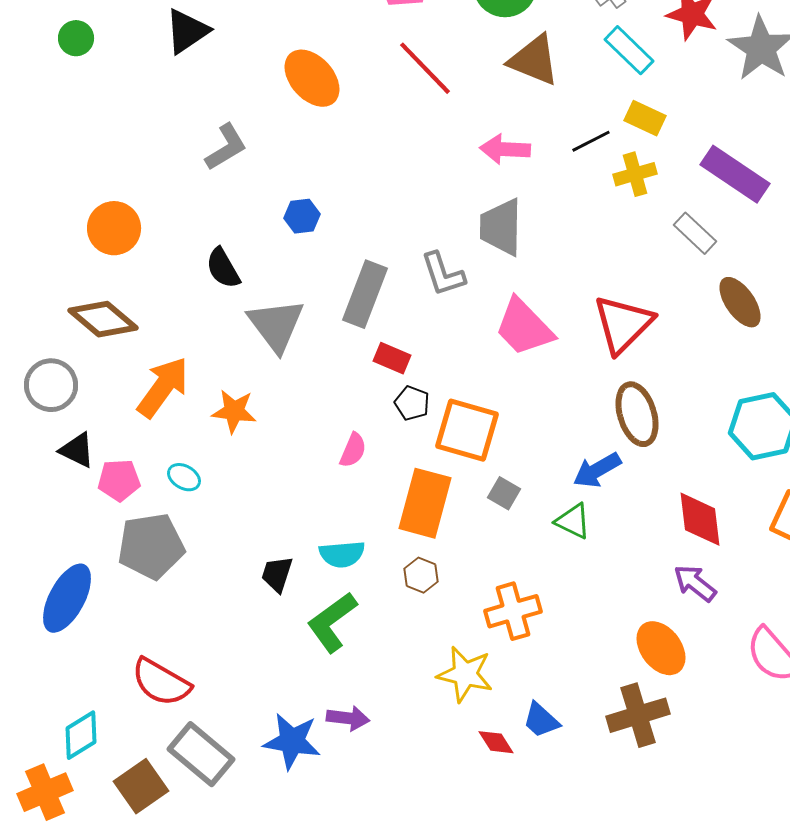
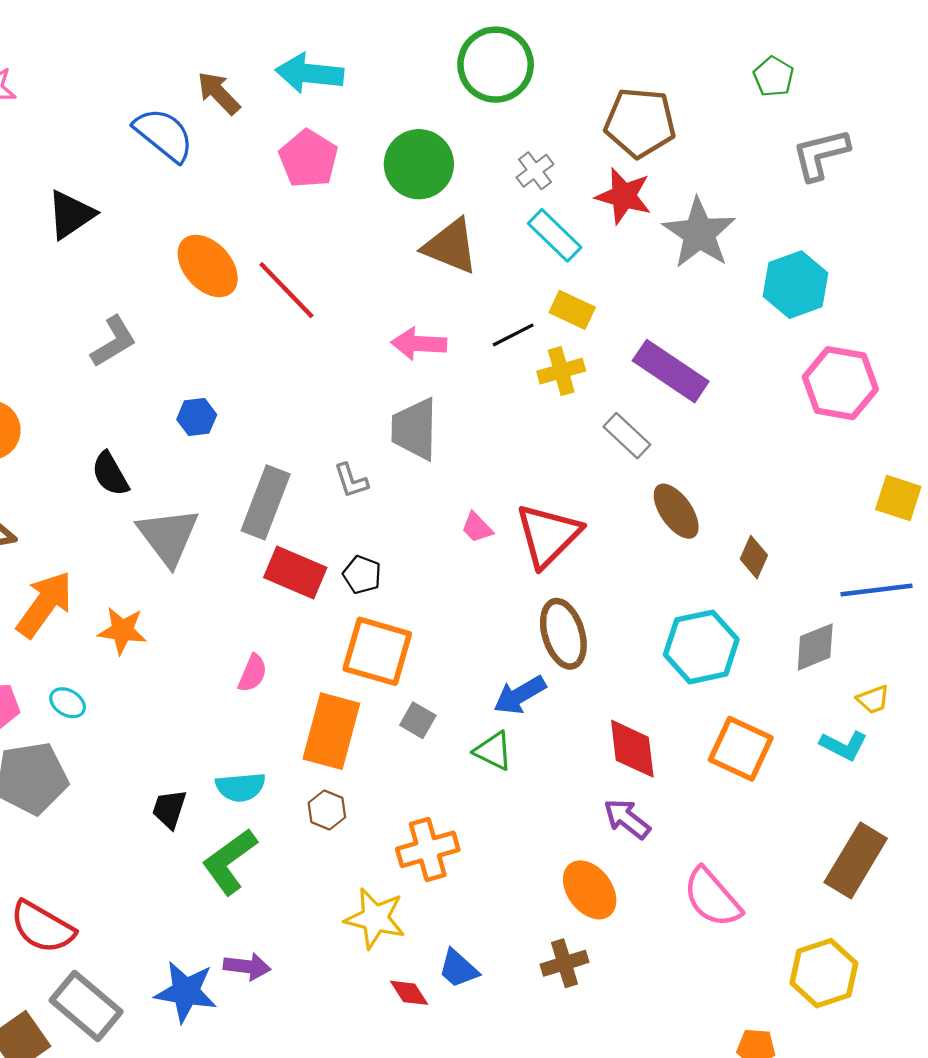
red line: (425, 68) -> (286, 290), moved
gray L-shape: (443, 274) -> (351, 481), size x0.7
pink trapezoid: (524, 327) -> (477, 528), moved, size x0.5
red rectangle: (392, 358) -> (295, 572), size x1.5
black pentagon: (412, 403) -> (362, 575), moved
brown cross: (638, 715) -> (564, 963), size x0.7

